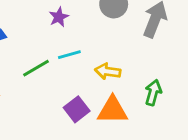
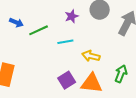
purple star: (59, 17) -> (72, 16), moved
green line: (36, 68) -> (39, 30), moved

